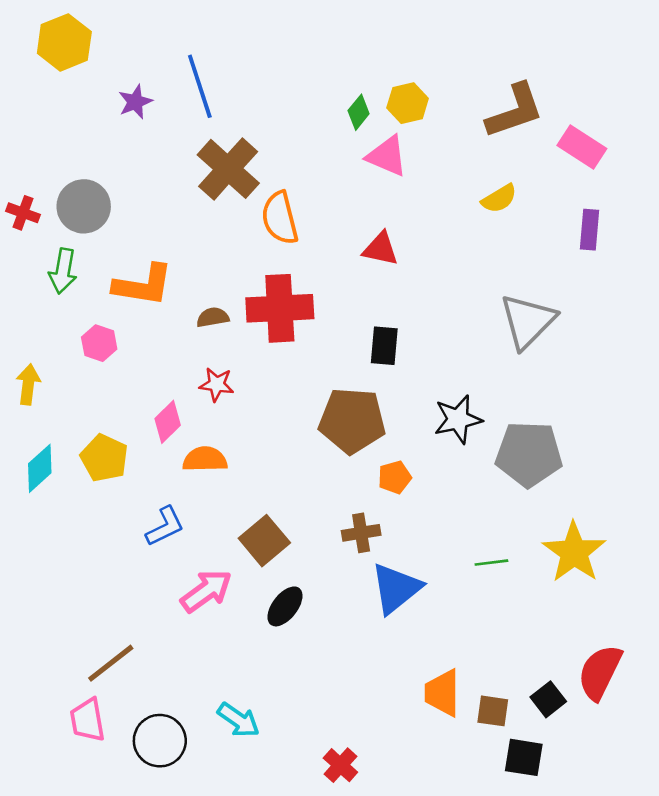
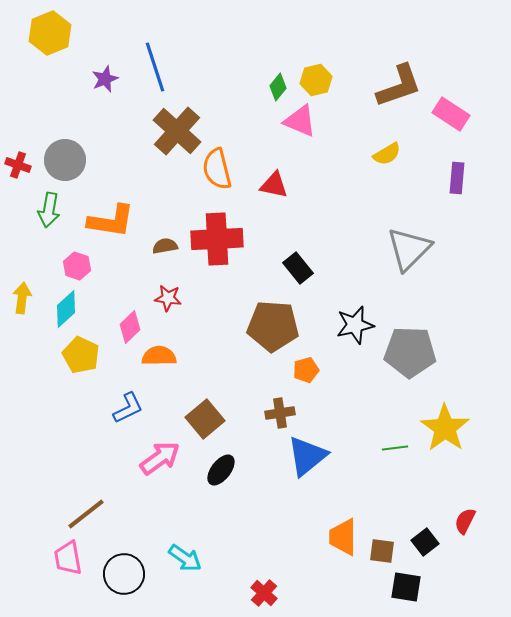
red triangle: (380, 249) -> (274, 185), moved
black rectangle: (384, 346) -> (298, 268), turned -44
cyan diamond: (40, 468) -> (66, 309), moved
green line: (491, 563) -> (395, 448), moved
red semicircle: (600, 672) -> (465, 521), size x0.6

